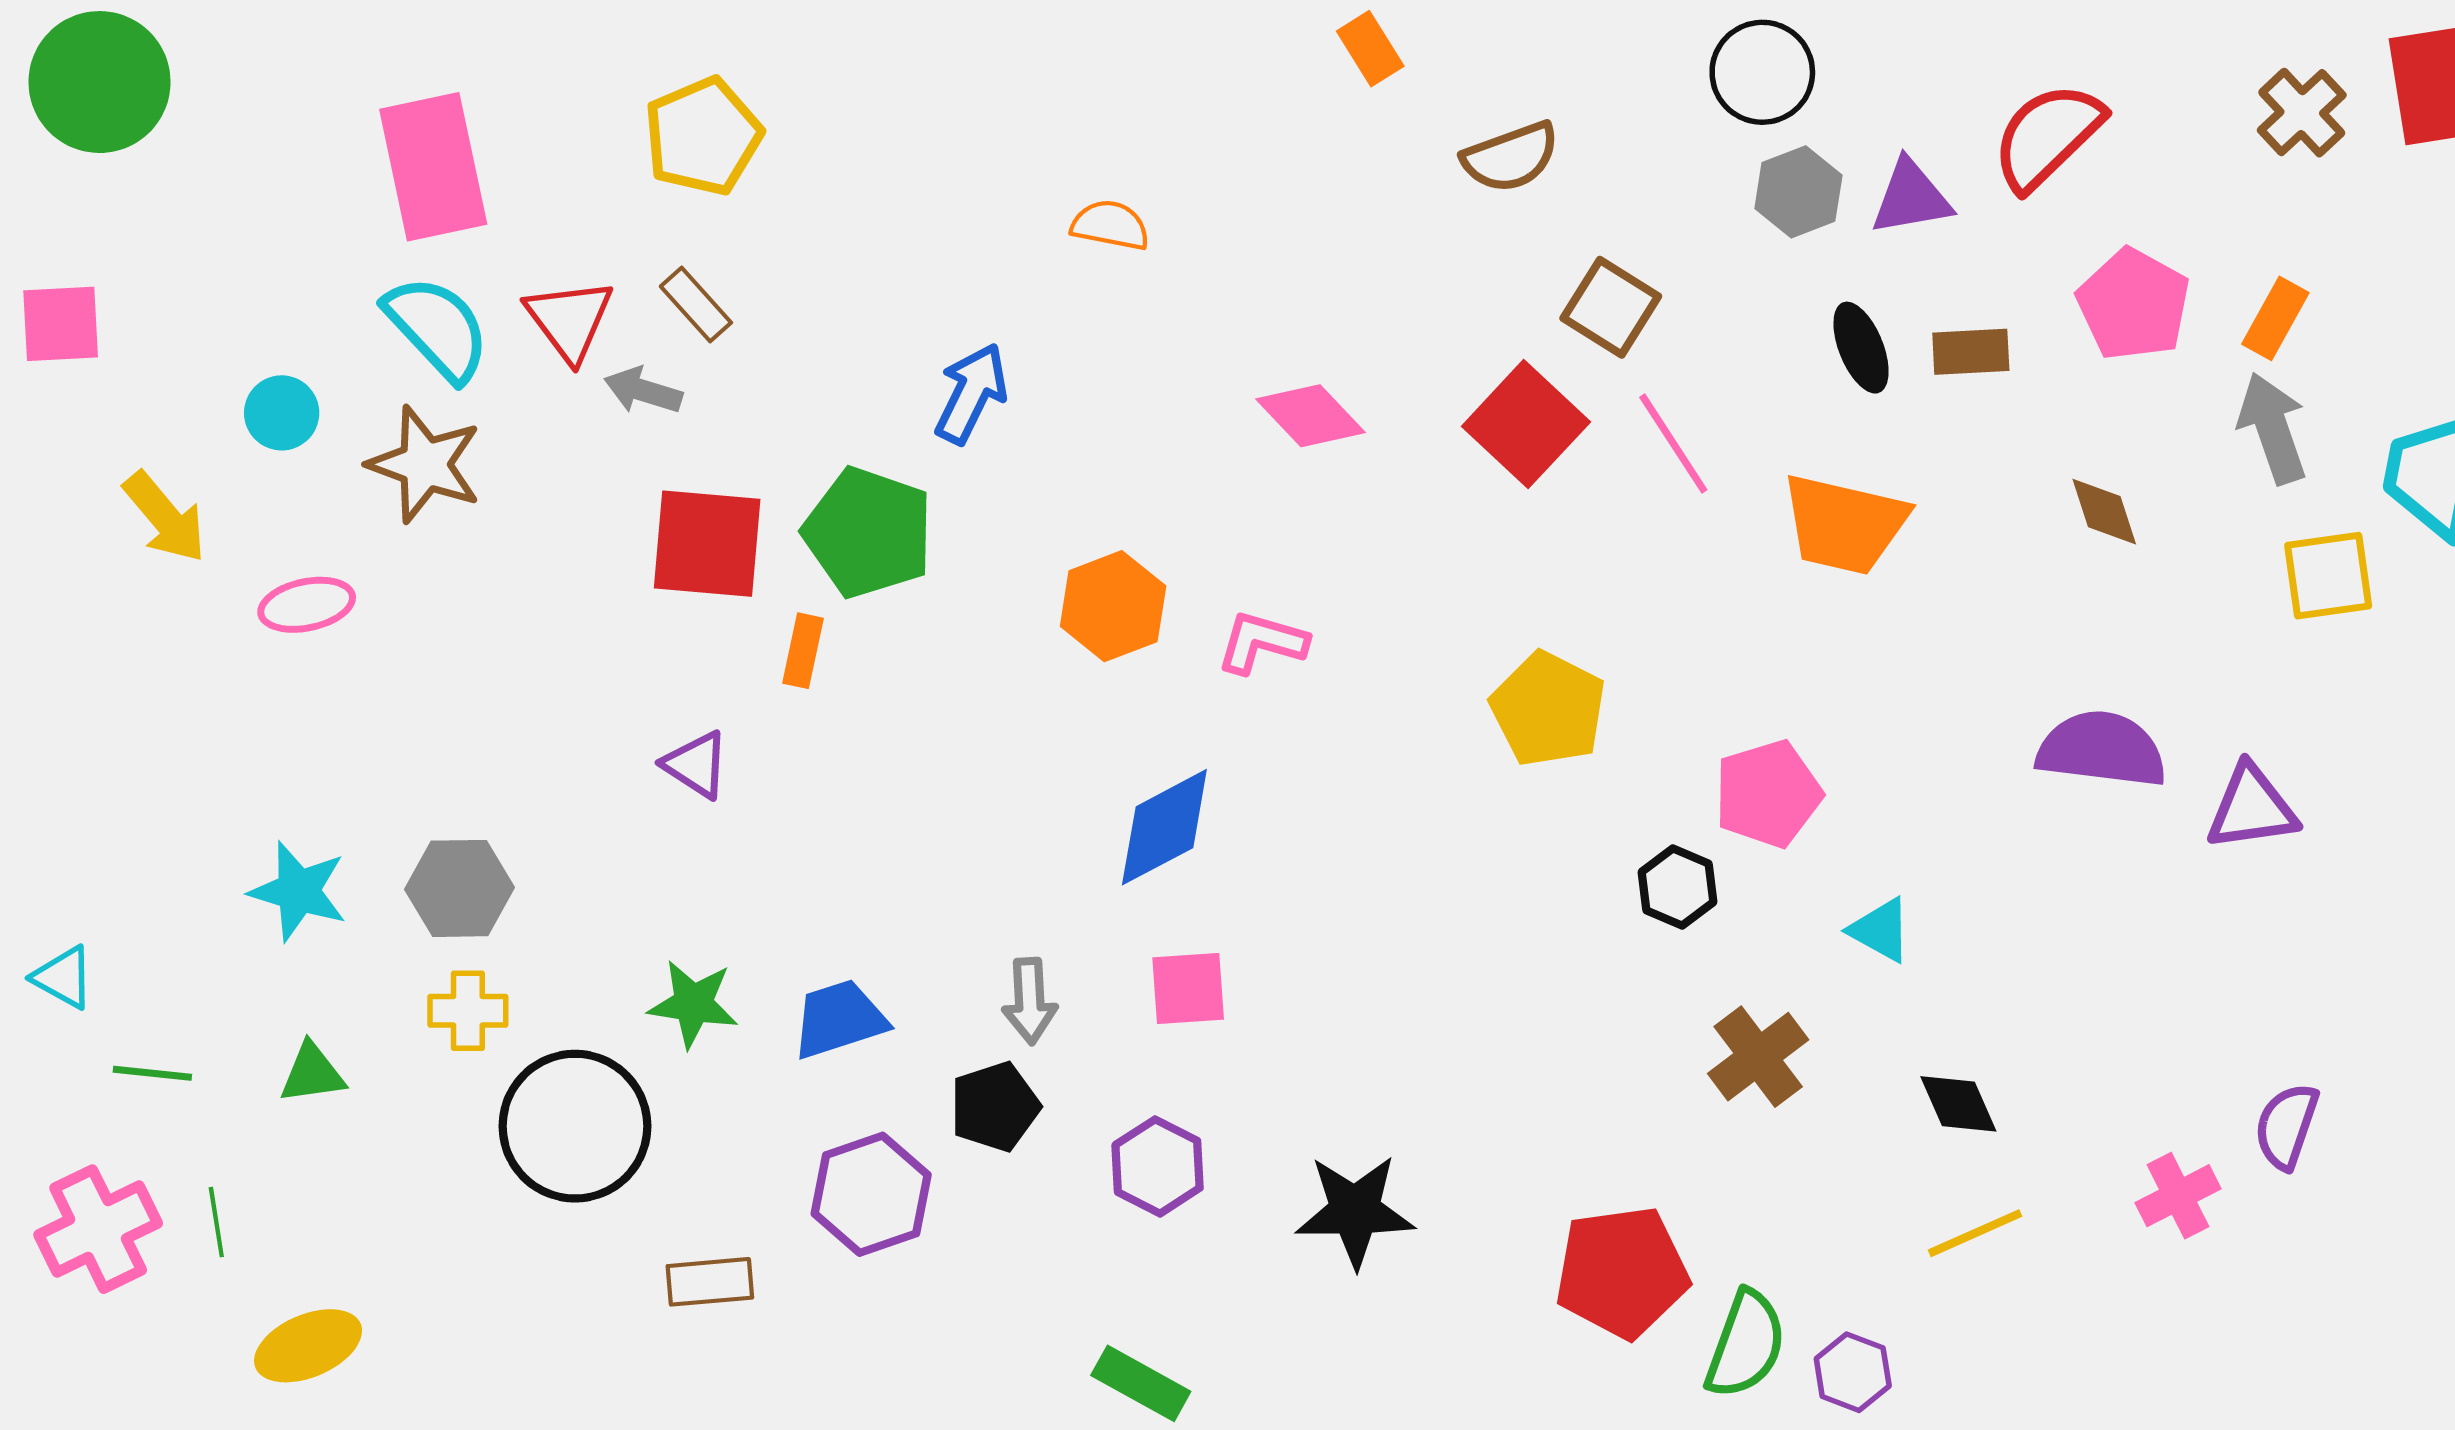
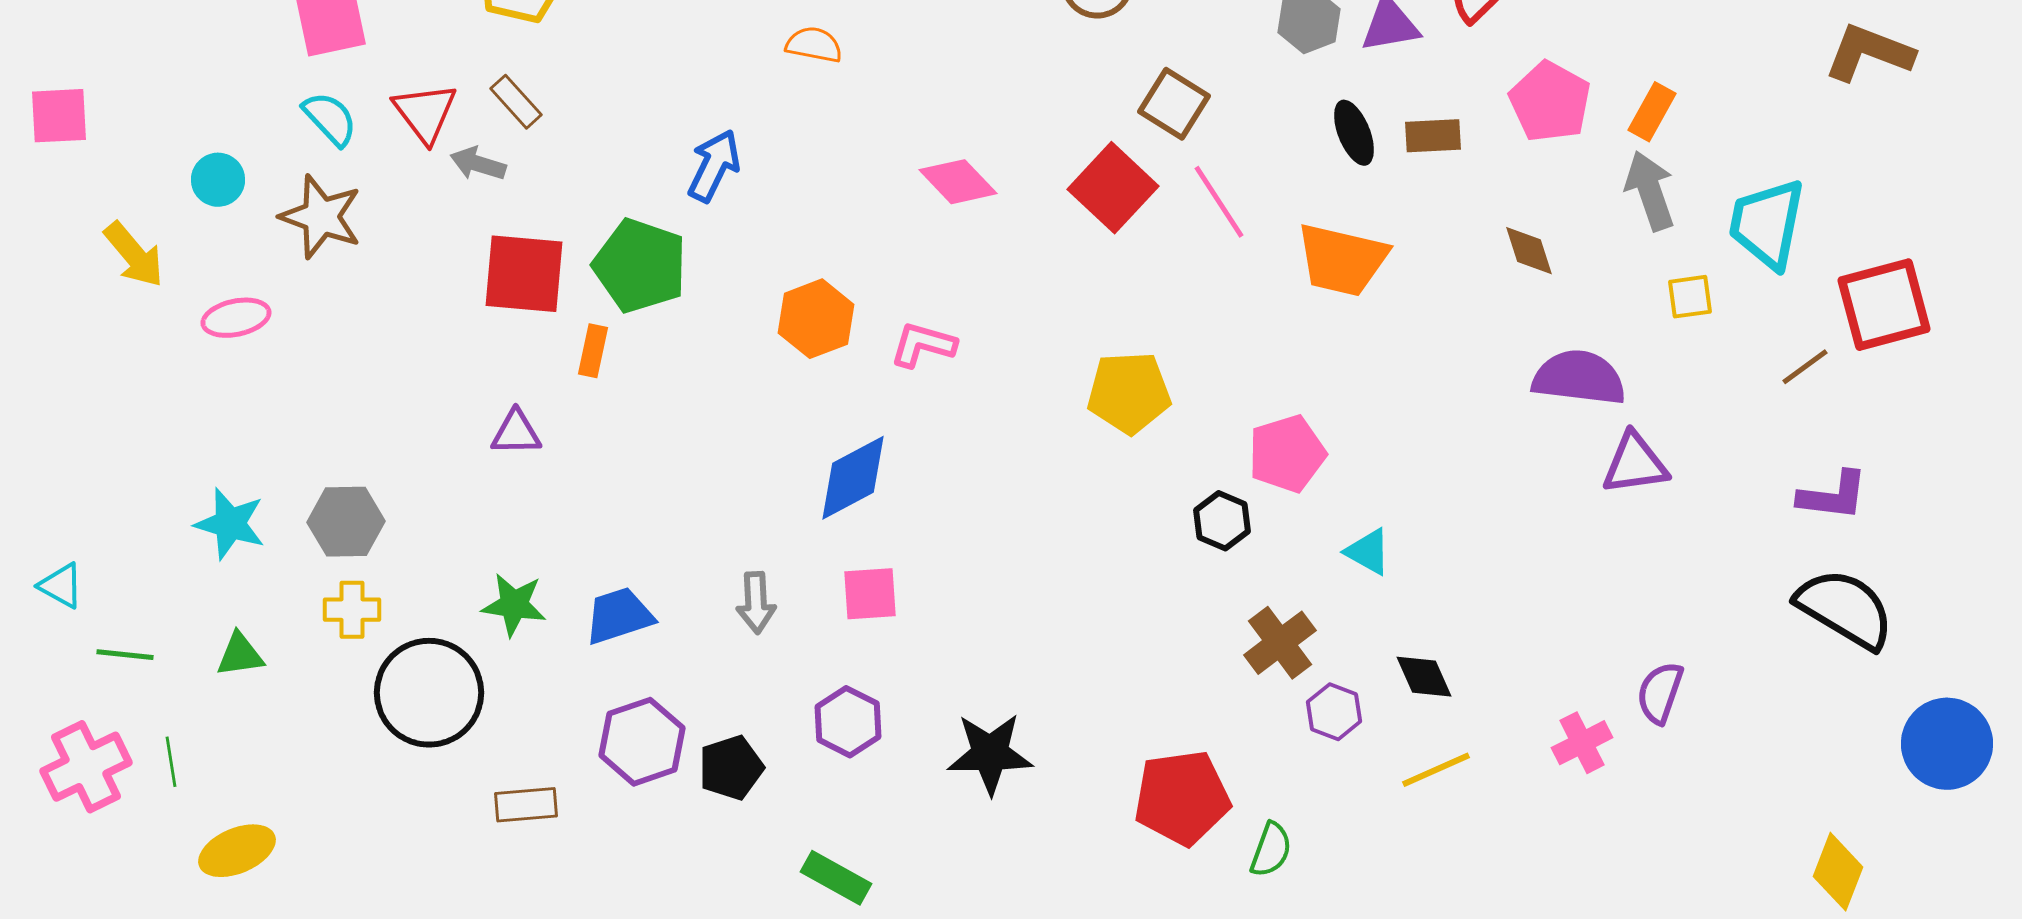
cyan semicircle: (437, 328) -> (330, 119), size x0.7
yellow square: (2328, 576) -> (1690, 297), size x0.7
yellow pentagon: (1548, 709) -> (1129, 393), turned -30
purple semicircle: (2102, 749) -> (1579, 378), moved
purple triangle: (696, 765) -> (516, 433), turned -34
black pentagon: (995, 1107) -> (731, 768), moved
green semicircle: (1746, 1344) -> (1271, 850), size x0.7
purple hexagon: (1853, 1372) -> (1334, 712), moved

